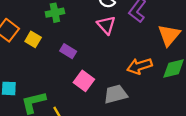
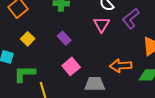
yellow square: (33, 39) -> (28, 39), moved

